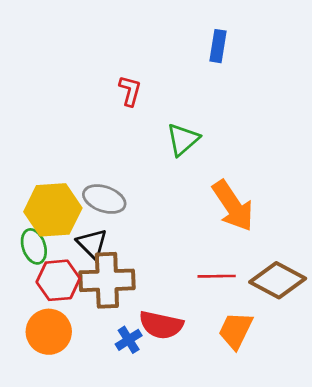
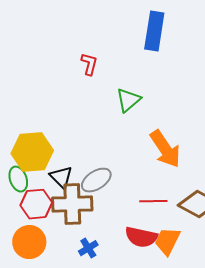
blue rectangle: (218, 46) -> (154, 31), size x1.6
gray ellipse: (104, 199) -> (96, 180), moved, turned -52
red semicircle: (161, 325) -> (141, 237), moved

